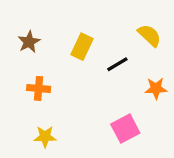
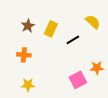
brown star: (29, 42) -> (28, 26), moved
orange star: (156, 88) -> (97, 68), moved

